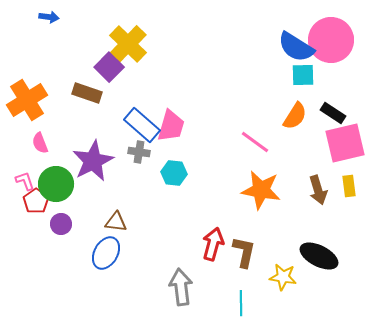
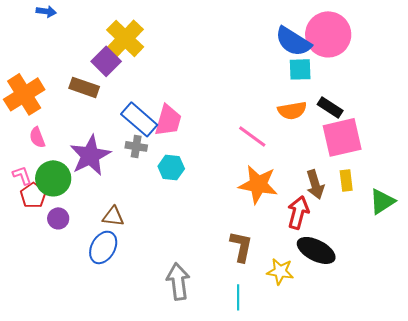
orange semicircle: (295, 116) -> (292, 110), turned 48
red arrow: (213, 244) -> (298, 212), moved

